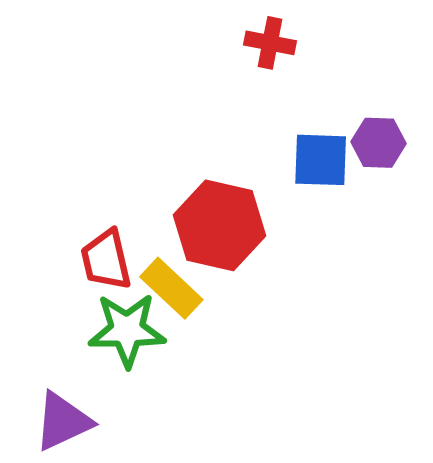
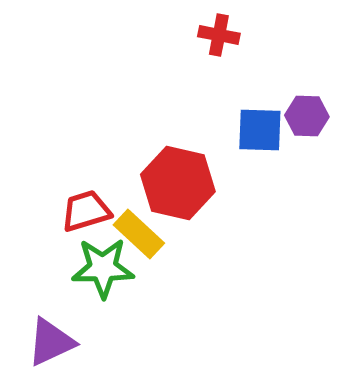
red trapezoid: (106, 260) -> (86, 211), turned 86

